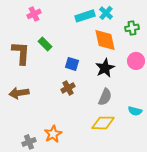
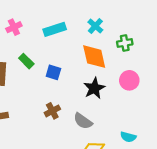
cyan rectangle: (85, 16) -> (55, 29), moved
blue square: (72, 64) -> (53, 72), moved
gray semicircle: (105, 97) -> (83, 121), moved, turned 102

